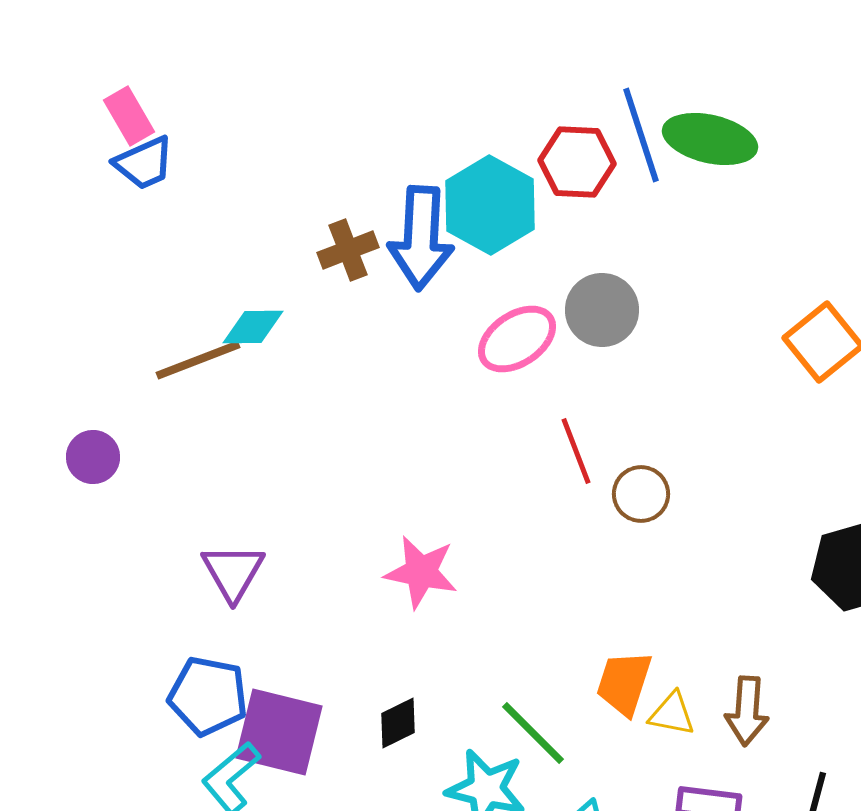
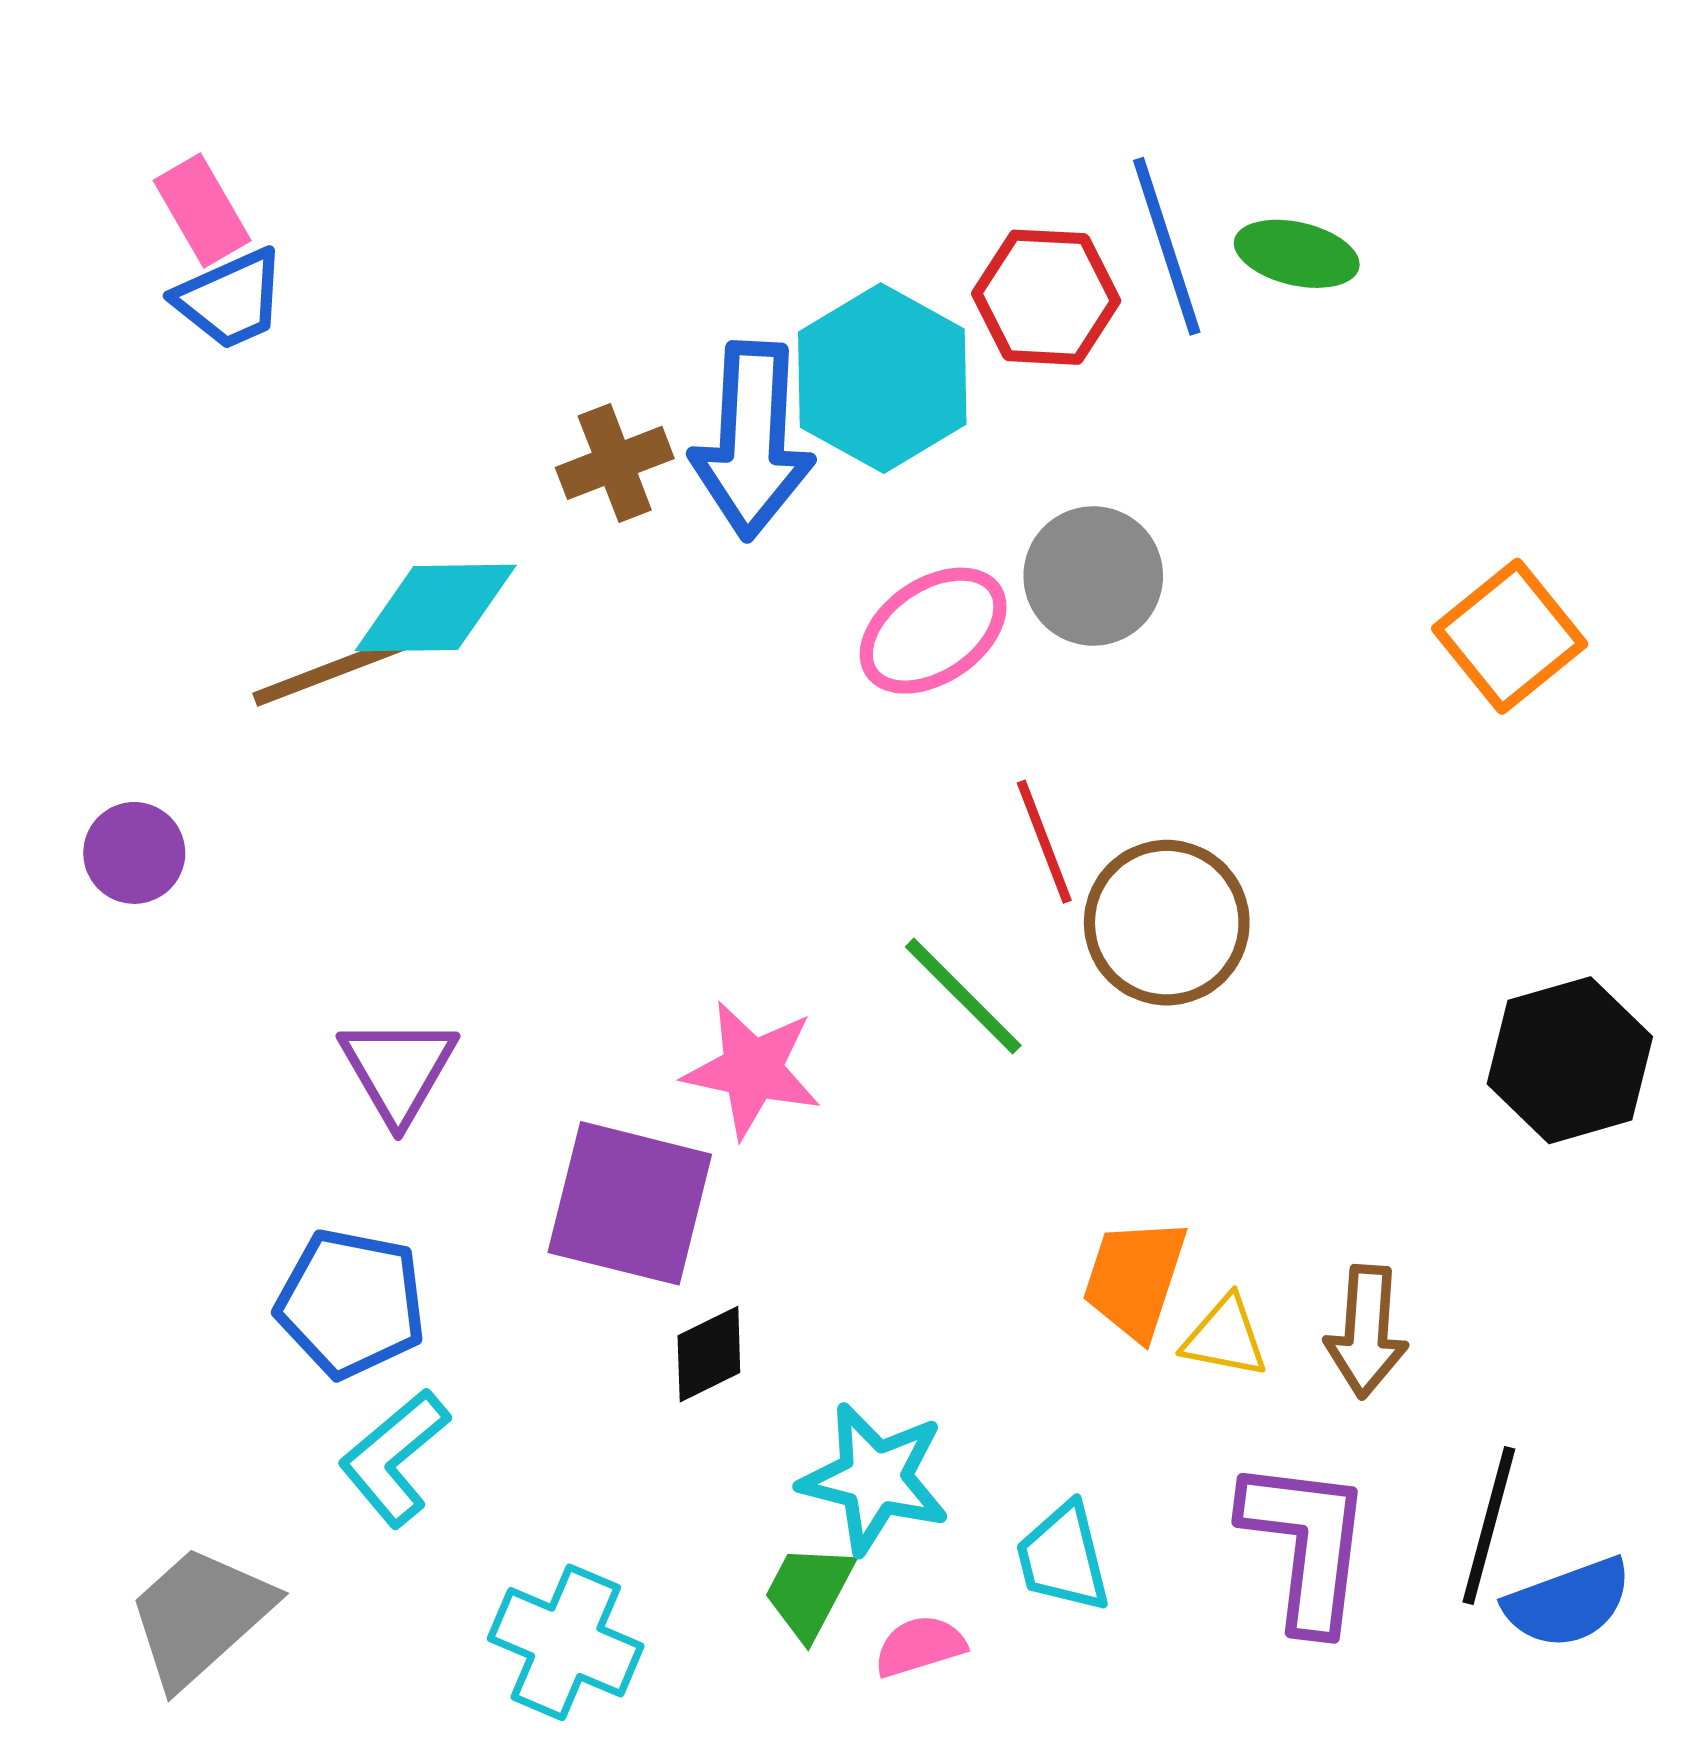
green ellipse: (710, 139) -> (1297, 254), size x0.7
cyan diamond: (253, 327) -> (436, 608), size x1.4
brown circle: (641, 494) -> (1167, 923), size x1.5
purple square: (279, 732) -> (630, 1203), moved
green line: (533, 733) -> (963, 996), moved

